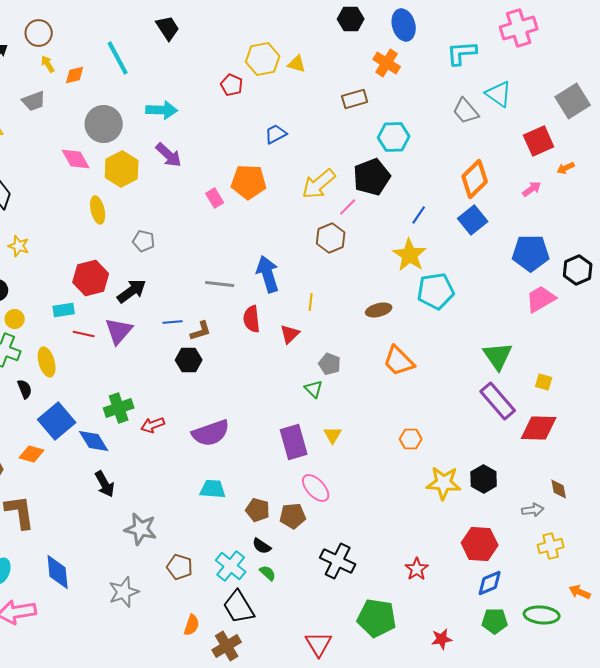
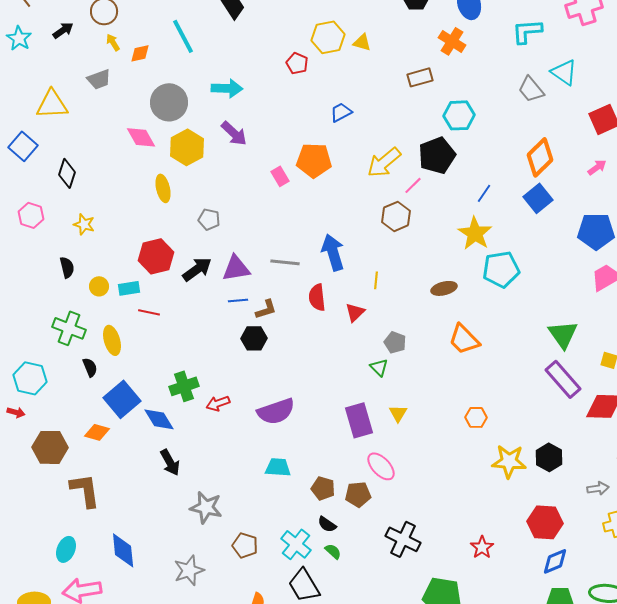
yellow circle: (15, 319) -> (99, 286), moved
purple triangle: (119, 331) -> (236, 268), moved, turned 40

